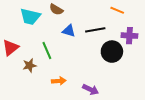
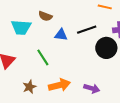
brown star: (29, 65) -> (29, 87), moved
orange arrow: (59, 81) -> (59, 85), size x1.5

